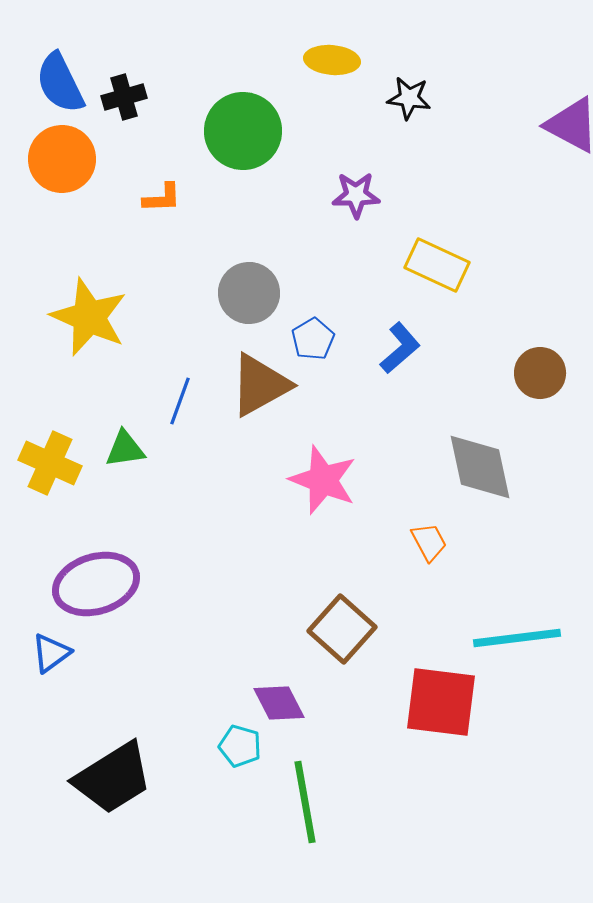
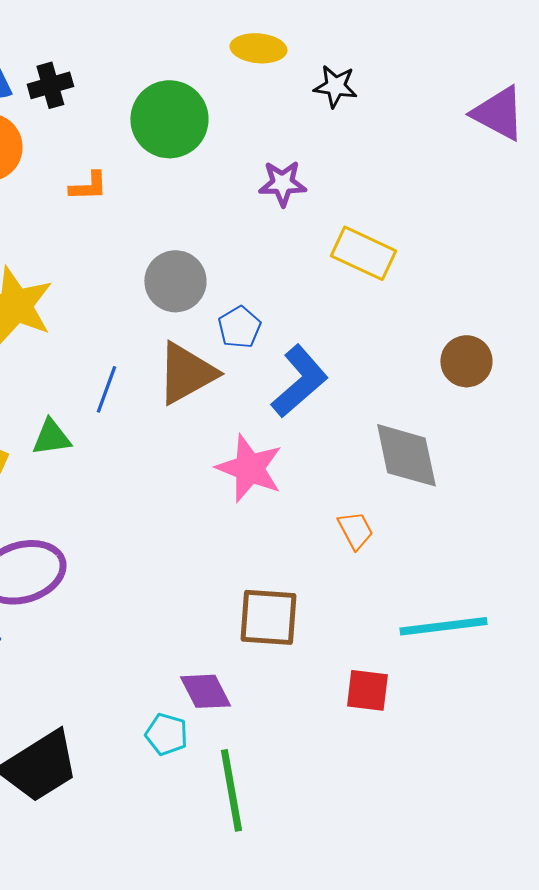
blue L-shape: (400, 348) -> (299, 381), moved, size x1.4
brown square: (342, 629) -> (268, 617), turned -38
red square: (441, 702) -> (367, 690), size x0.6

